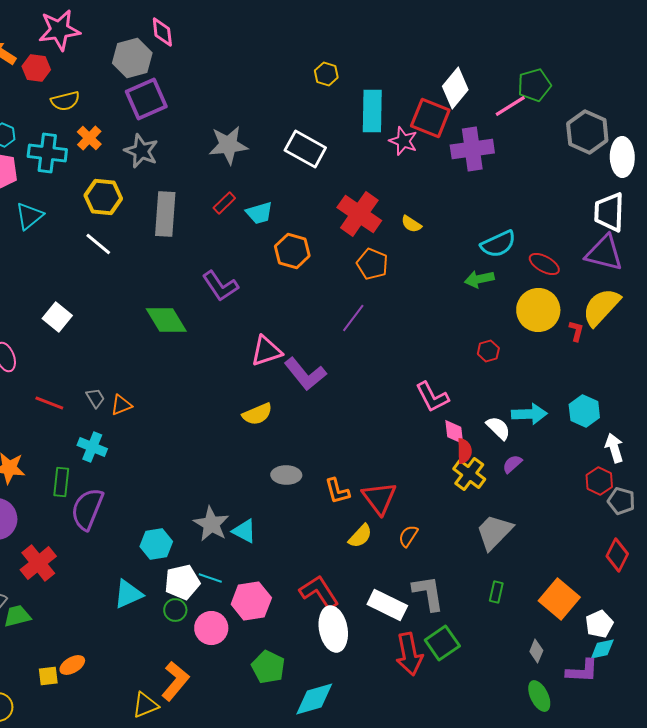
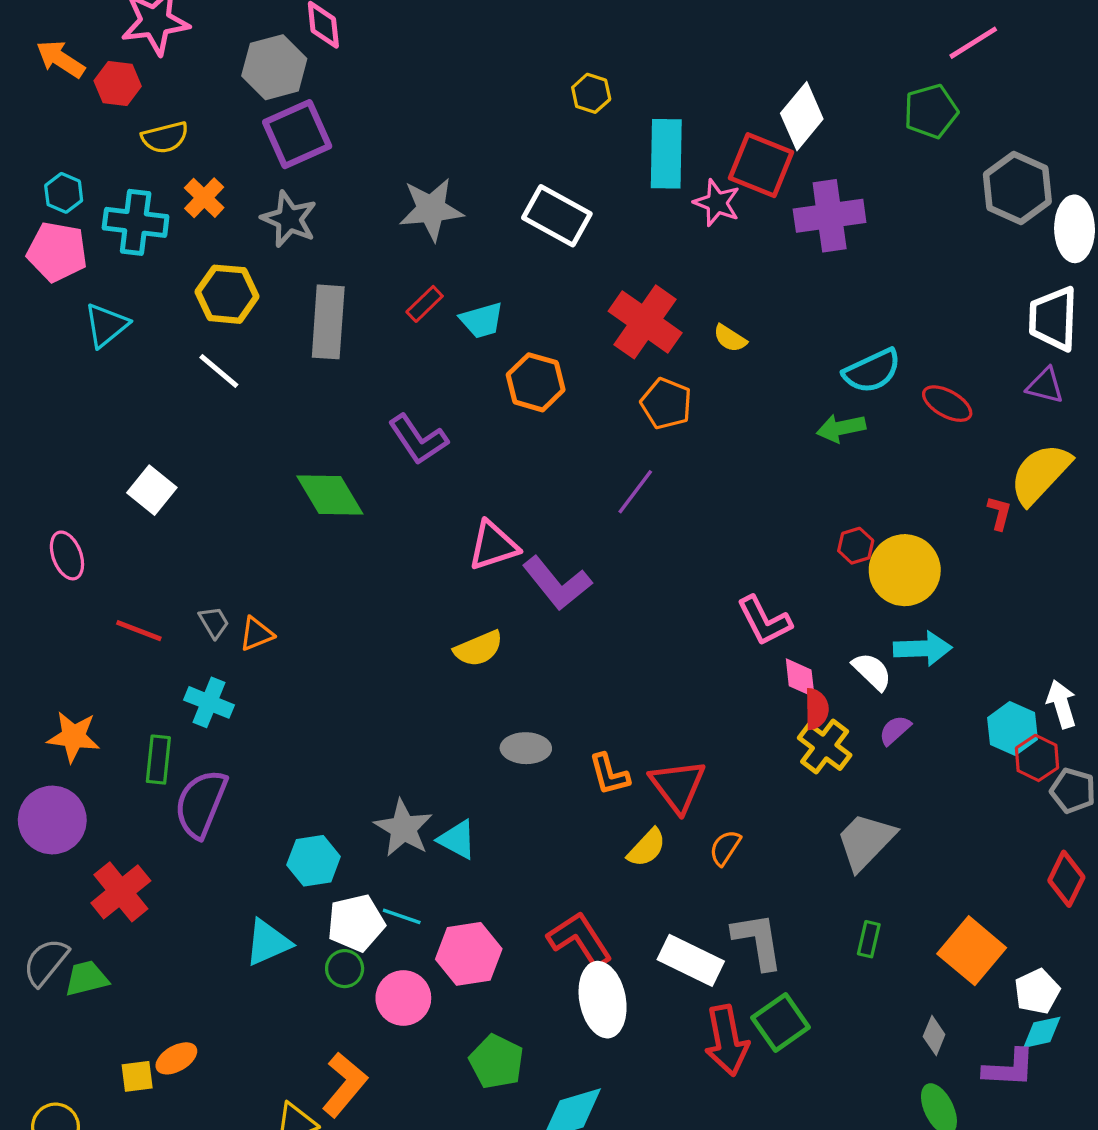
pink line: (510, 106) -> (973, 43), moved
purple triangle: (604, 253) -> (1045, 386), size x0.6
yellow circle: (538, 310) -> (905, 570), moved
cyan hexagon: (584, 411) -> (1012, 729), moved

